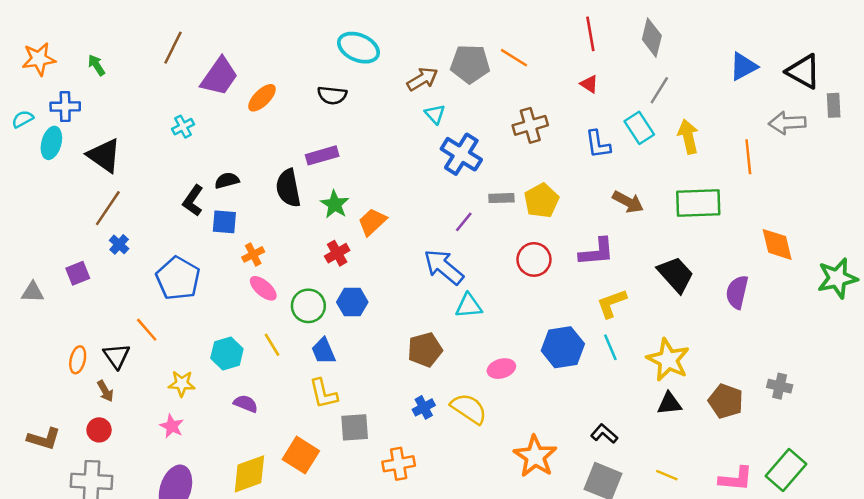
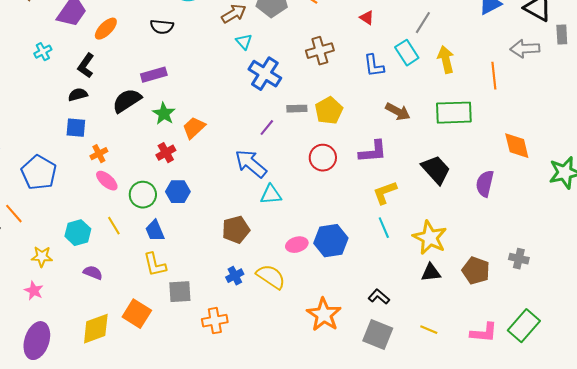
black semicircle: (288, 188) -> (127, 101), turned 68
black L-shape: (193, 201) -> (86, 66), moved
blue hexagon: (563, 347) -> (331, 241), moved

